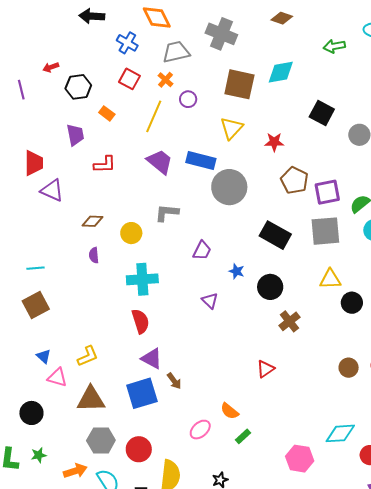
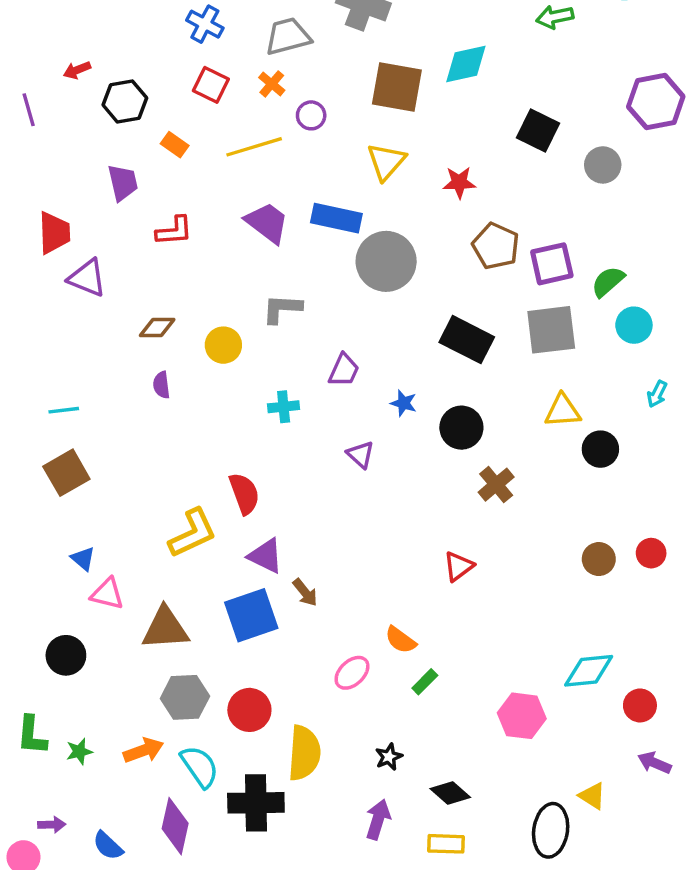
yellow line: (154, 116) -> (254, 147), turned 52
cyan cross: (142, 279) -> (284, 407), moved, size x0.6
yellow L-shape: (88, 356) -> (193, 533), moved, size x1.4
green star: (39, 455) -> (79, 751), moved

